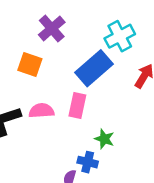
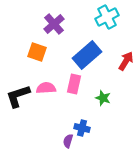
cyan cross: (120, 36) -> (107, 17), moved
green star: (104, 139) -> (103, 98), moved

